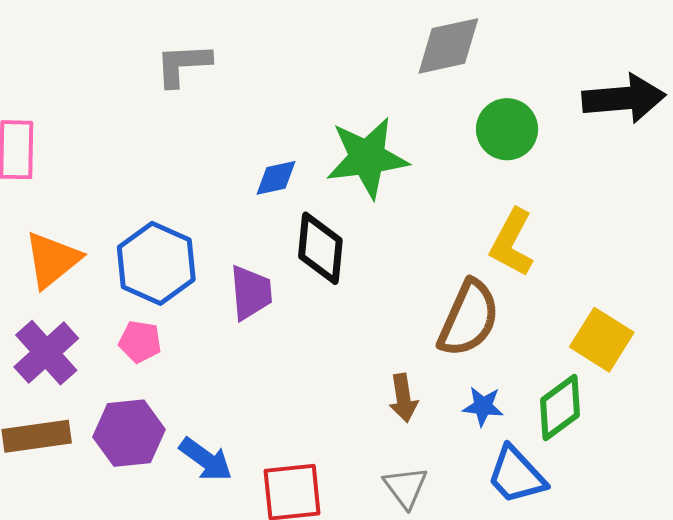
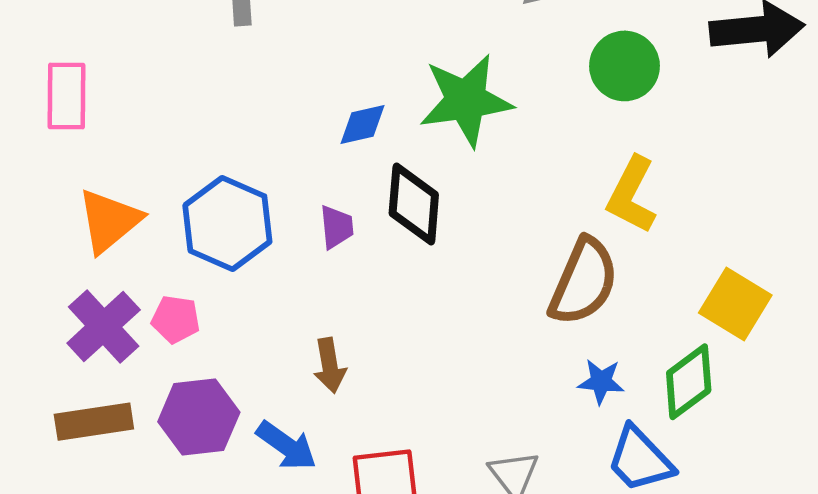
purple trapezoid: (251, 293) -> (337, 227), moved, size x0.7
pink pentagon: (140, 342) -> (176, 319), moved
brown arrow: (403, 398) -> (330, 366), moved

